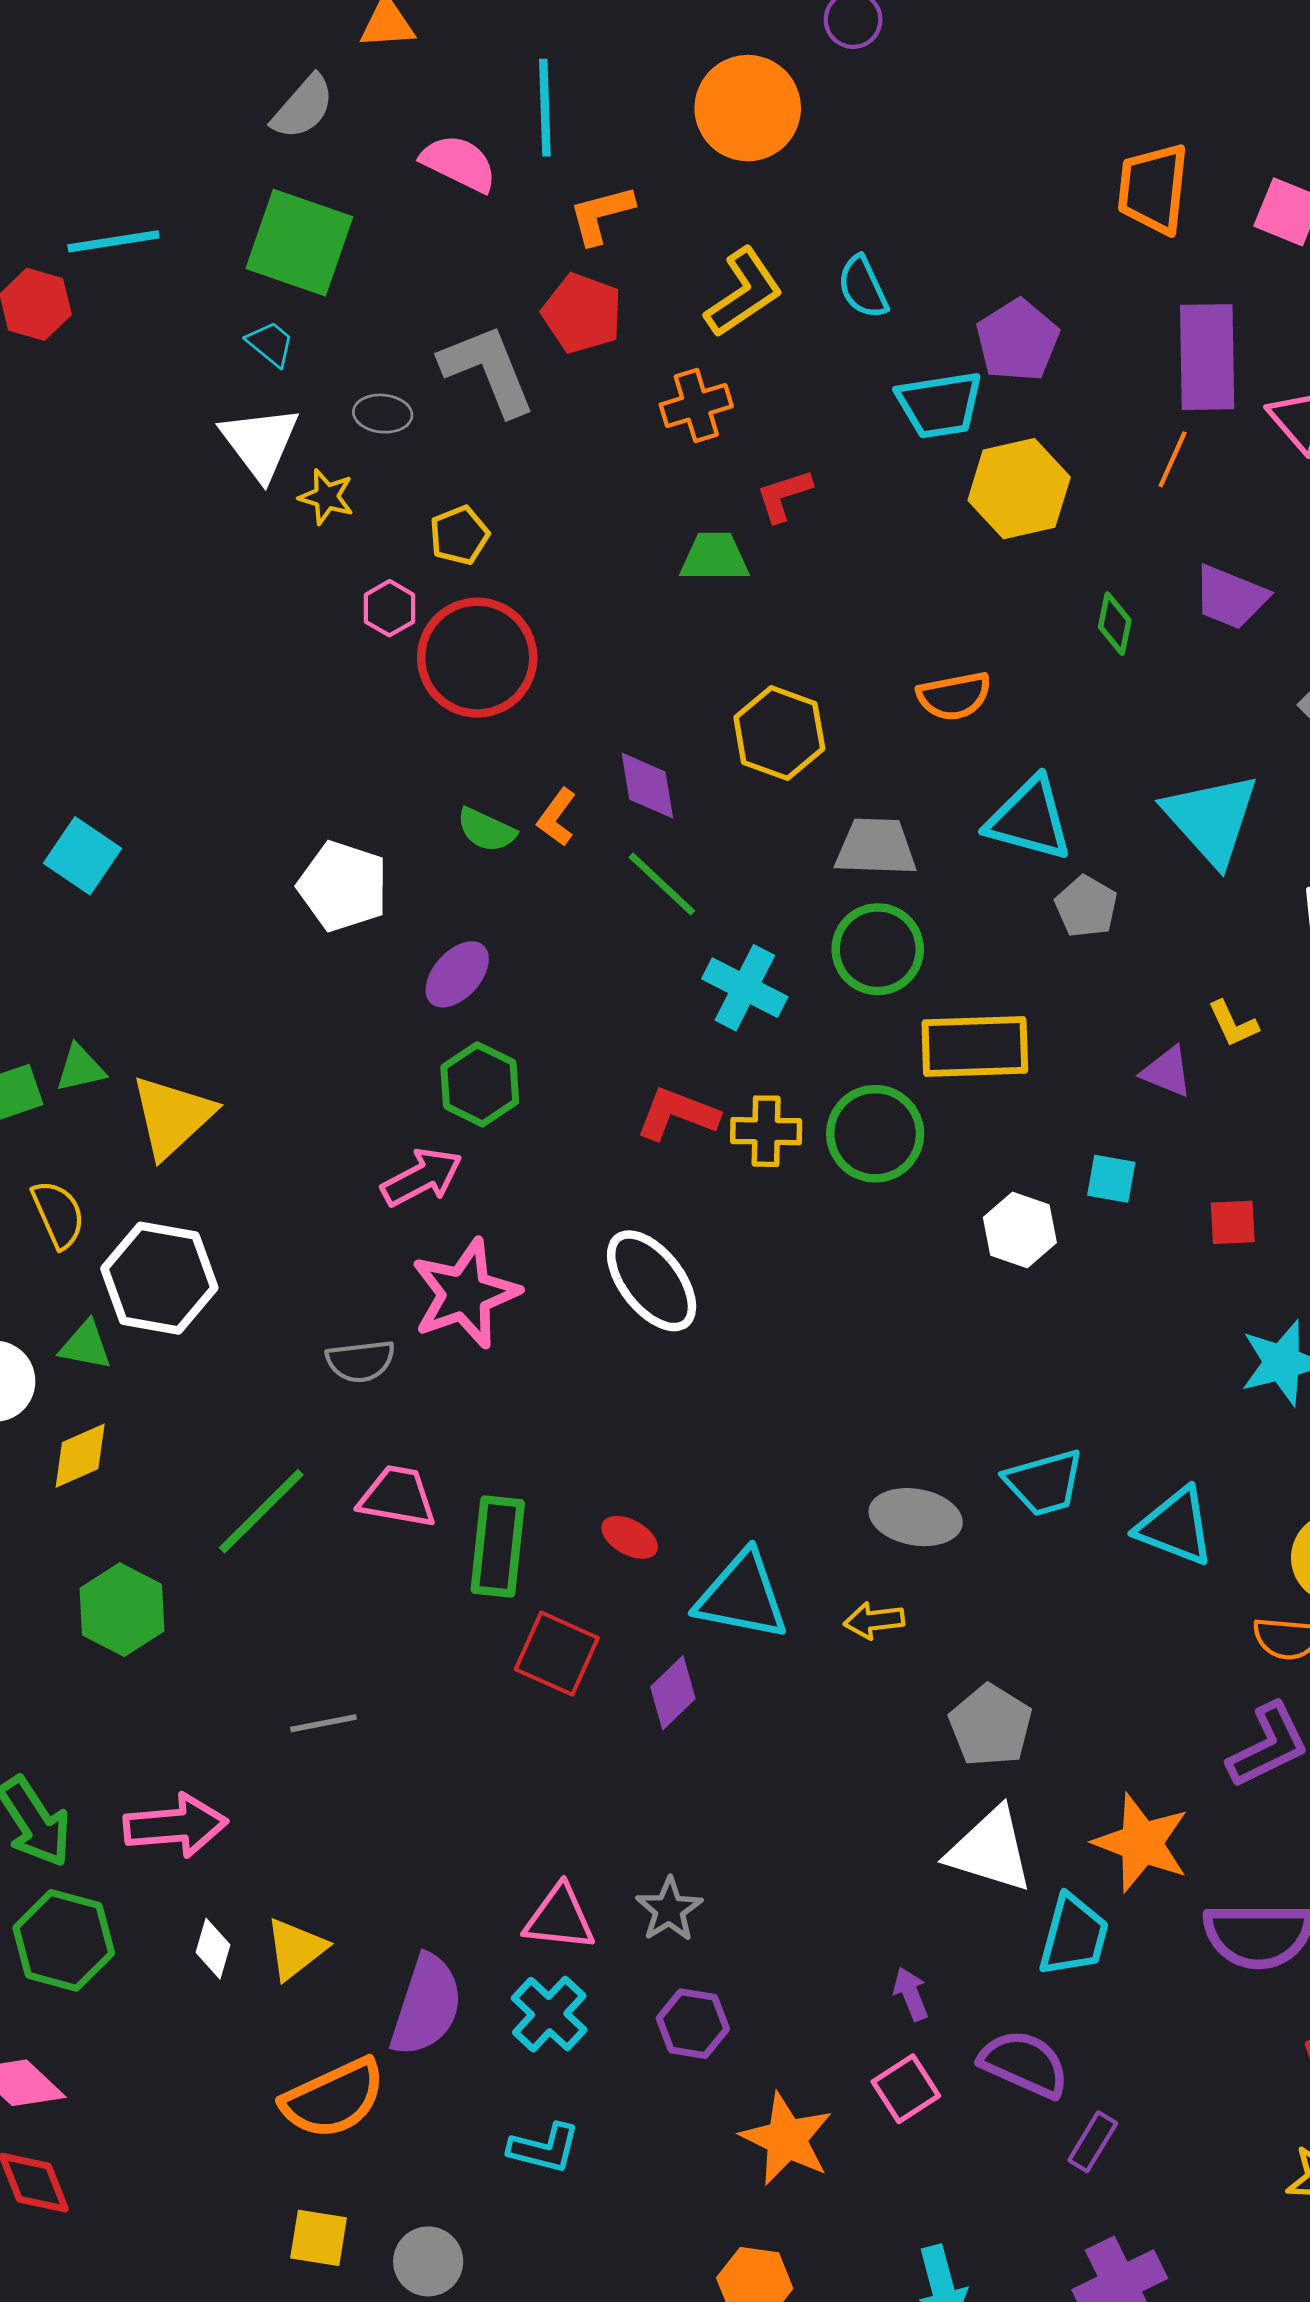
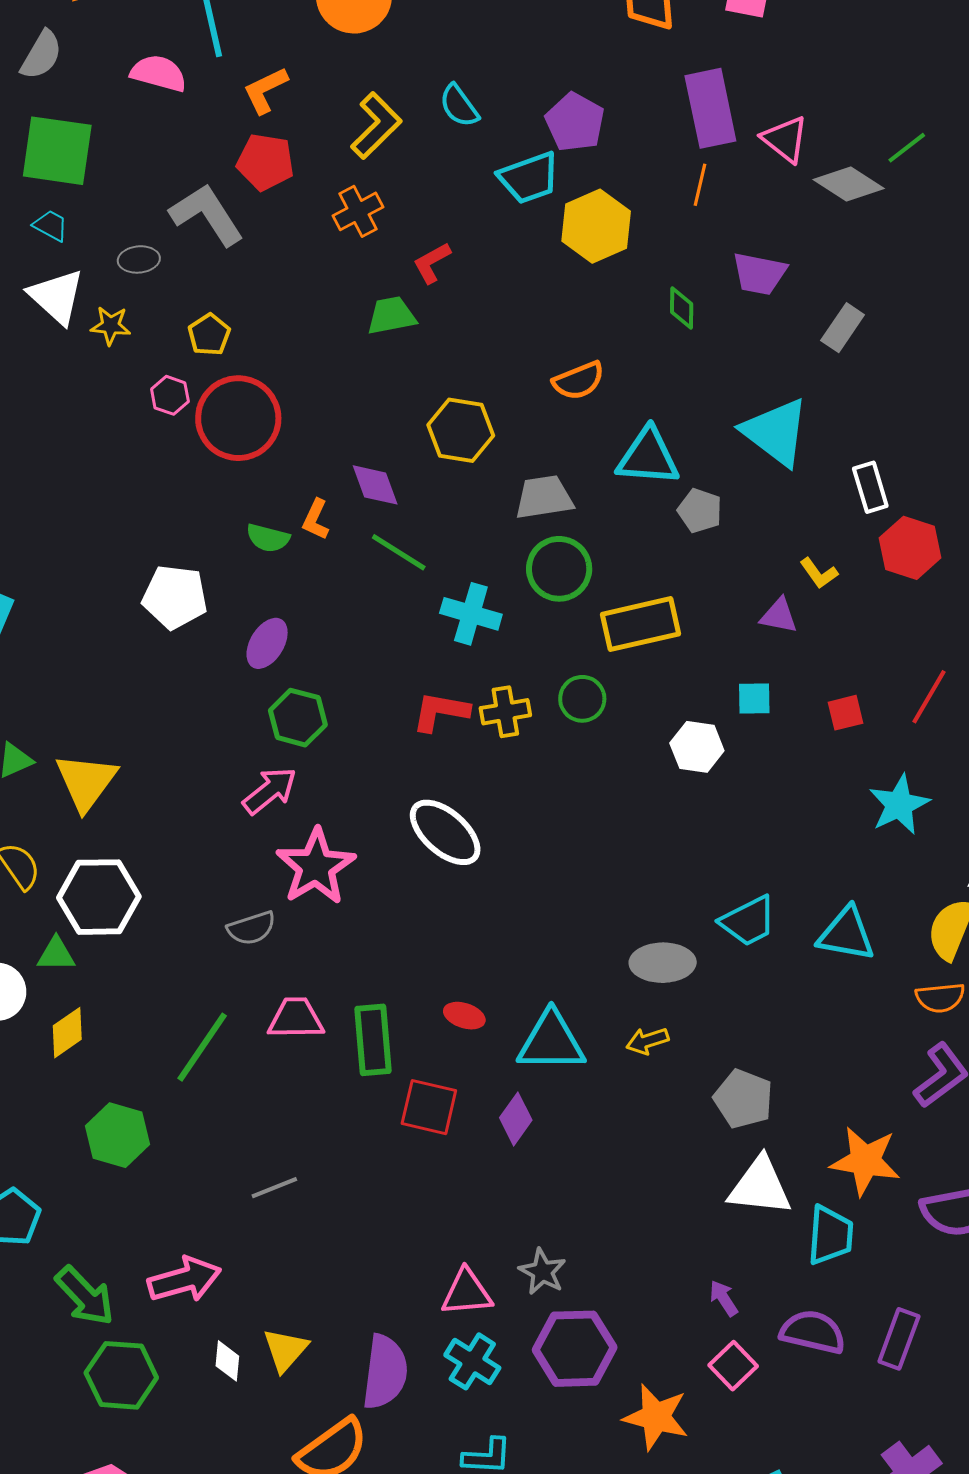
green circle: (875, 1134) -> (582, 699), size x0.7
purple hexagon: (693, 2024) -> (575, 1349), size x1.6
purple rectangle: (1093, 2142) -> (899, 1339), moved, size x1.4

